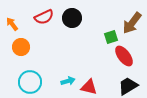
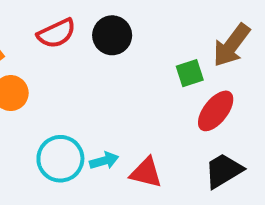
red ellipse: (124, 56) -> (216, 111), turned 75
cyan circle: (30, 82) -> (60, 159), moved

